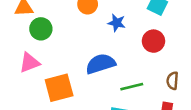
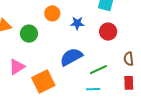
green circle: (41, 29) -> (29, 34), moved

